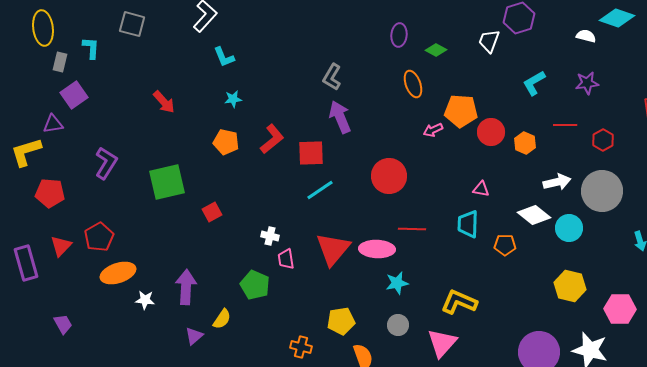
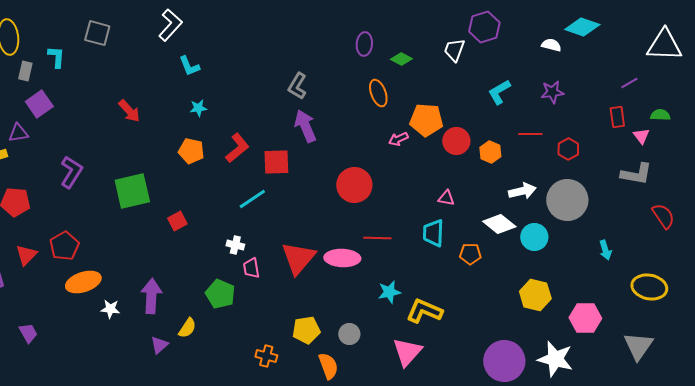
cyan line: (320, 190) -> (252, 199), moved
cyan star: (397, 283) -> (389, 292), moved
gray circle: (398, 325) -> (349, 334), moved

